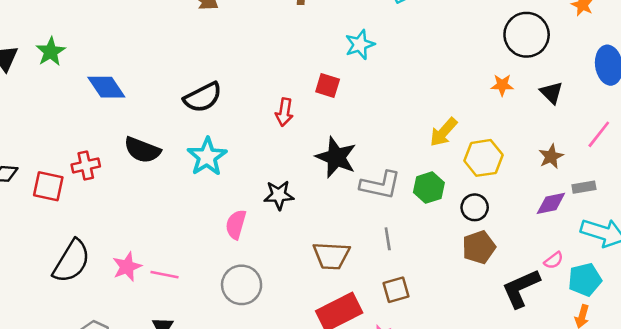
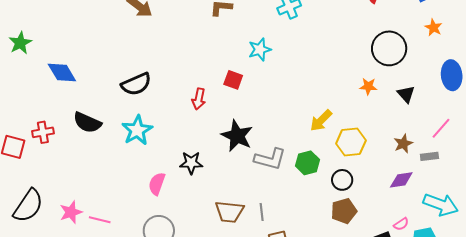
gray rectangle: (584, 187) -> (429, 156), moved
gray line: (388, 239) -> (262, 212), moved

